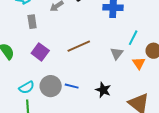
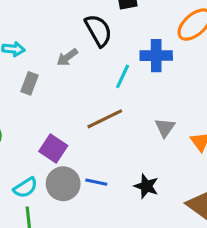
gray rectangle: (32, 22) -> (30, 83), turned 32
cyan line: (133, 38) -> (123, 76), moved
purple square: (40, 52) -> (53, 149), moved

